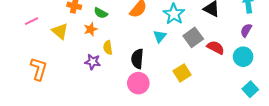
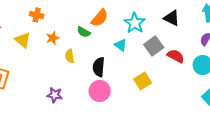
green semicircle: (101, 13) -> (84, 32), moved
cyan triangle: (160, 36) -> (121, 45), turned -32
purple star: (93, 62) -> (55, 95), moved

